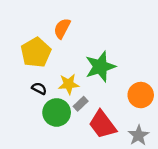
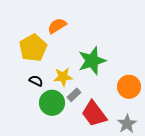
orange semicircle: (62, 28) -> (57, 26), turned 30

